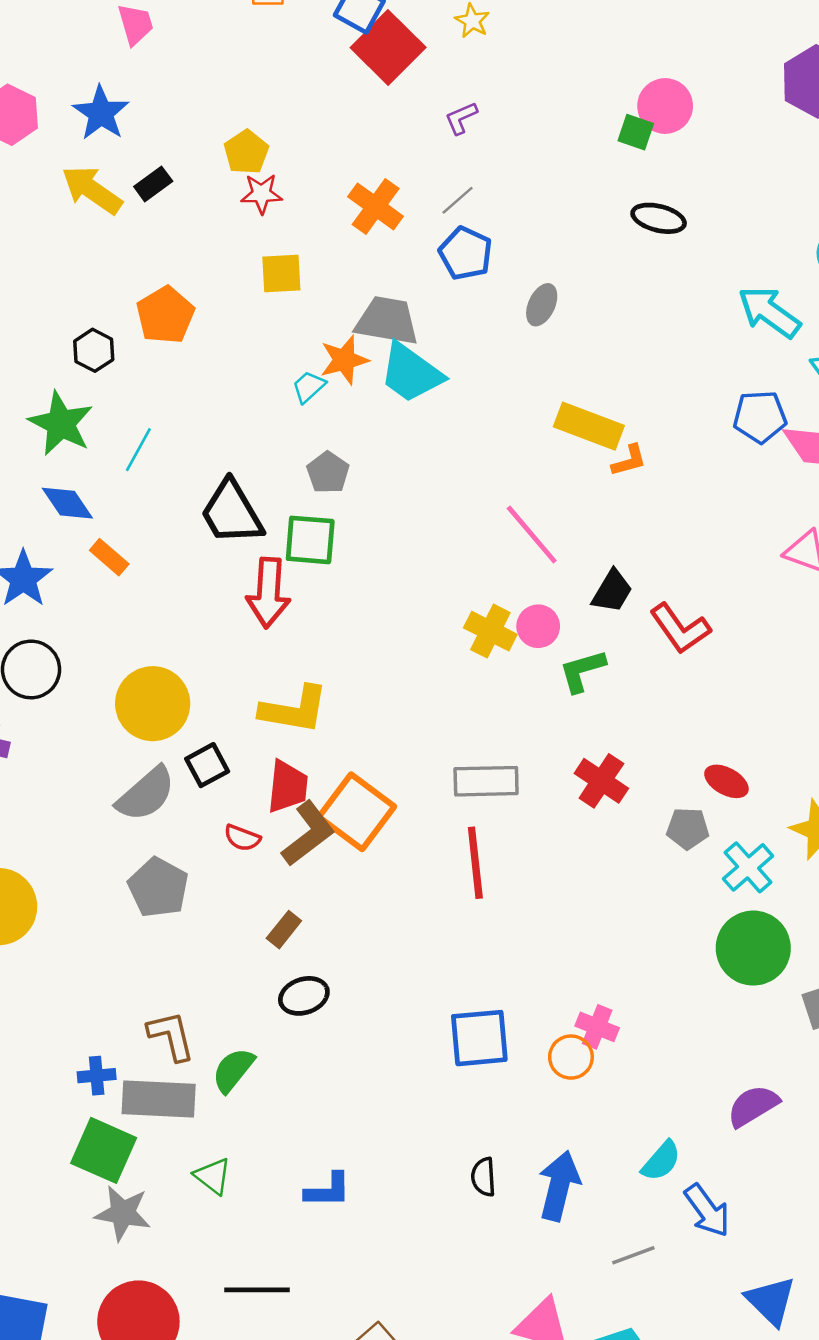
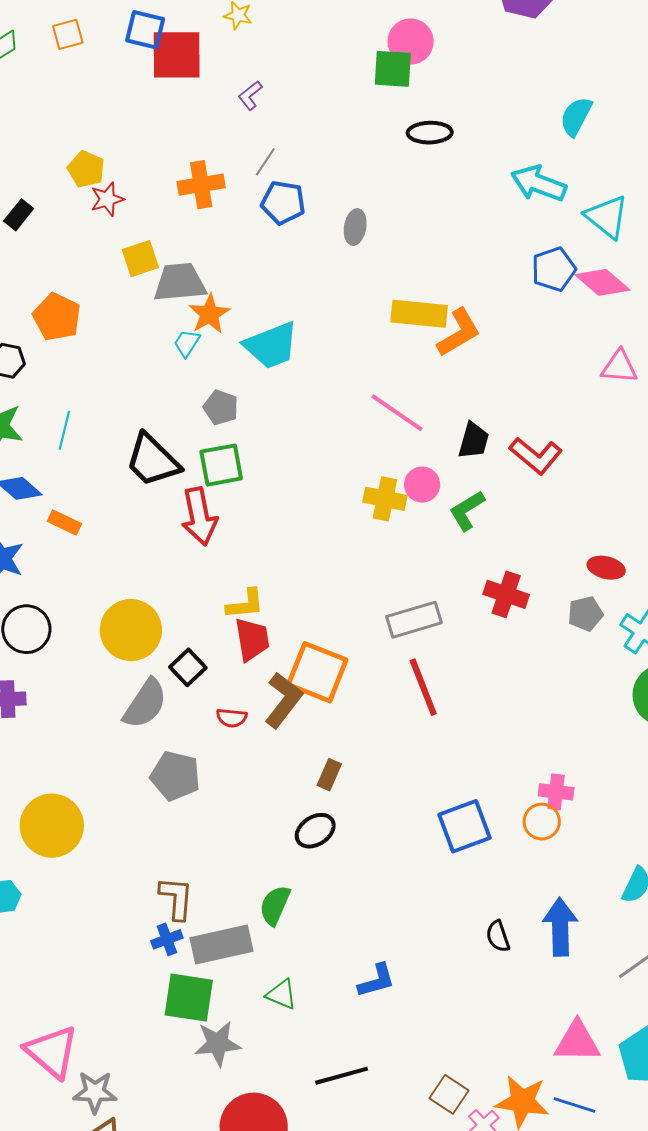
red square: (388, 48) -> (177, 55), turned -30
green square: (636, 132) -> (393, 69), size x1.4
orange cross: (376, 207) -> (201, 185), turned -30
gray trapezoid: (387, 321) -> (180, 282), moved
cyan trapezoid: (411, 373) -> (271, 345), moved, turned -42
orange L-shape: (629, 461) -> (459, 333), size x1.6
yellow L-shape: (294, 710) -> (245, 604), size x0.7
red trapezoid: (288, 787) -> (252, 639), moved
brown rectangle: (284, 930) -> (329, 775), moved
brown L-shape: (171, 1036) -> (176, 898), moved, turned 33

